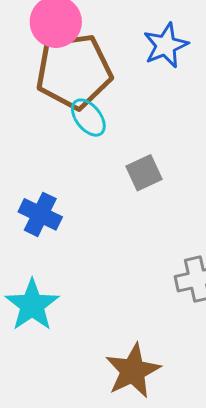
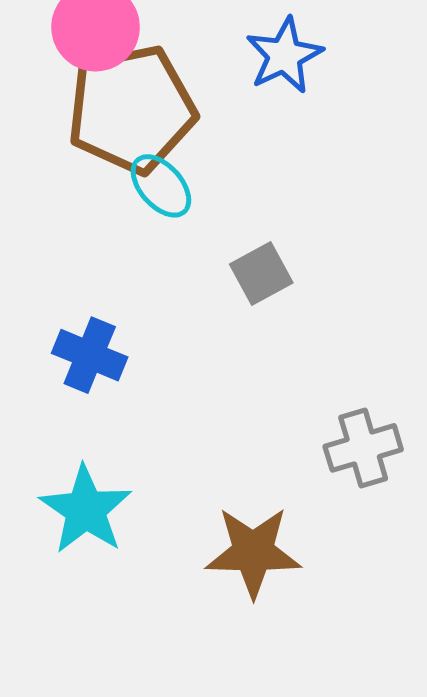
brown star: (133, 371) -> (253, 552), moved, turned 30

